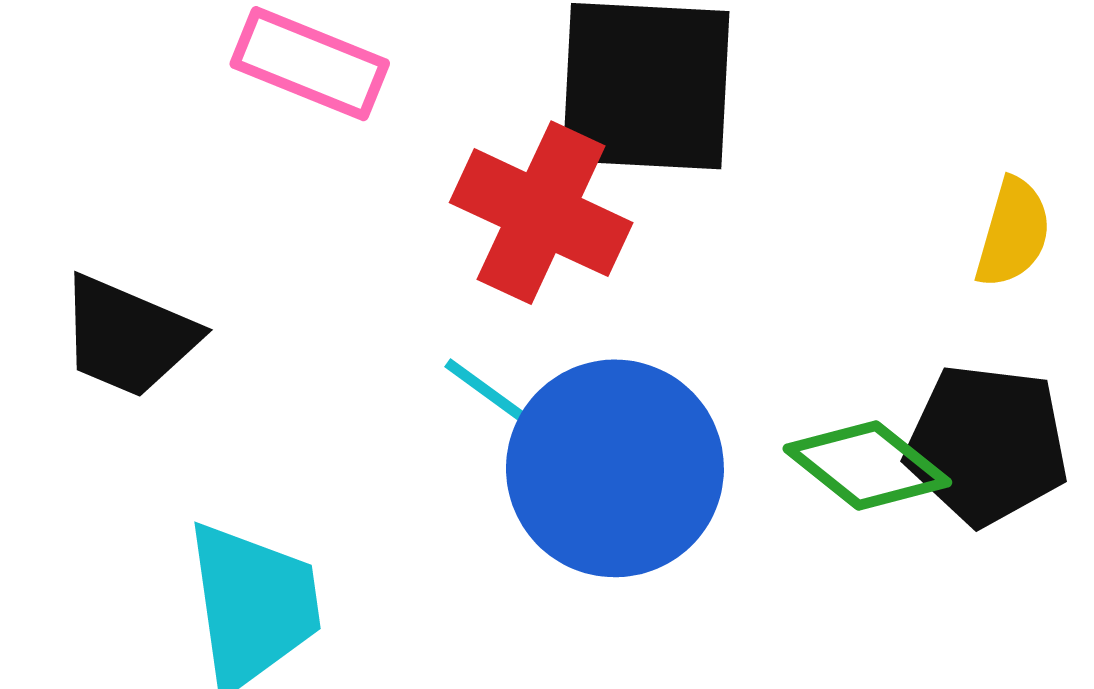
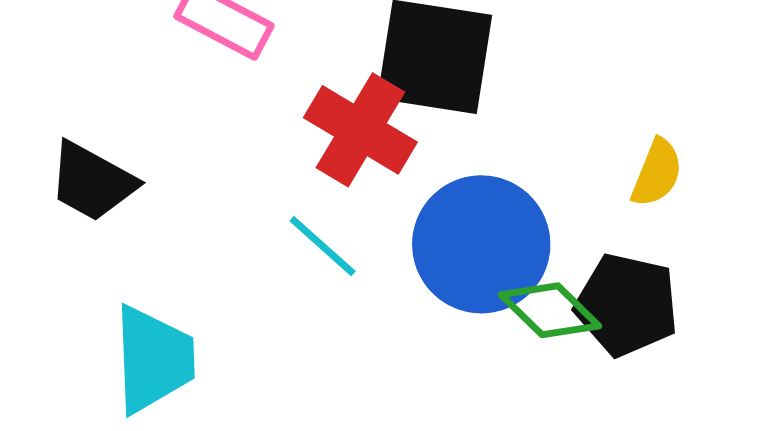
blue circle: (615, 468) -> (481, 244), moved

